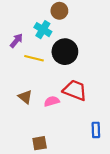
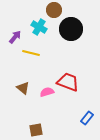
black circle: (65, 52) -> (71, 29), moved
blue rectangle: (96, 130) -> (87, 118), turned 40

